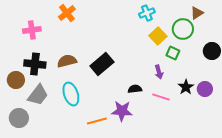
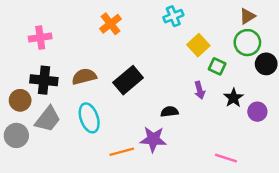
orange cross: (67, 13) -> (110, 24), moved
cyan cross: (147, 13) -> (173, 16), moved
green circle: (183, 29) -> (247, 43), moved
black star: (186, 87) -> (234, 98), moved
pink line: (161, 97) -> (226, 158), moved
gray circle: (19, 118) -> (16, 135), moved

